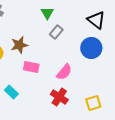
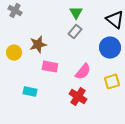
green triangle: (47, 13) -> (76, 13), moved
cyan rectangle: (11, 92) -> (30, 92), turned -32
yellow square: (93, 103) -> (112, 82), moved

